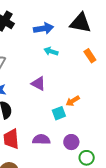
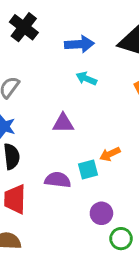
purple triangle: (38, 84) -> (63, 123), turned -35
purple semicircle: (41, 139) -> (58, 180), moved

